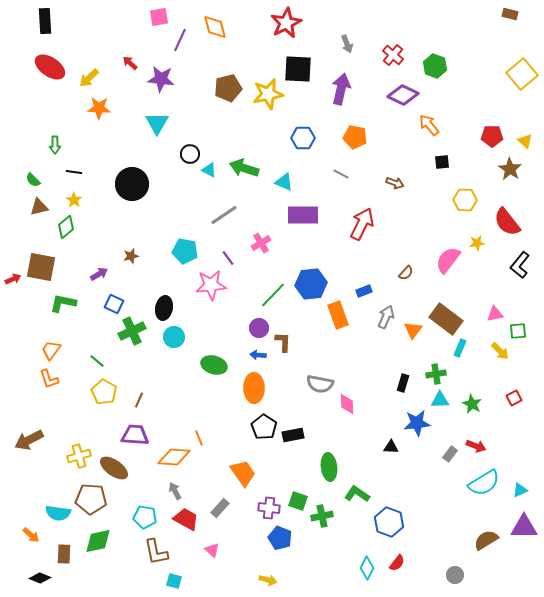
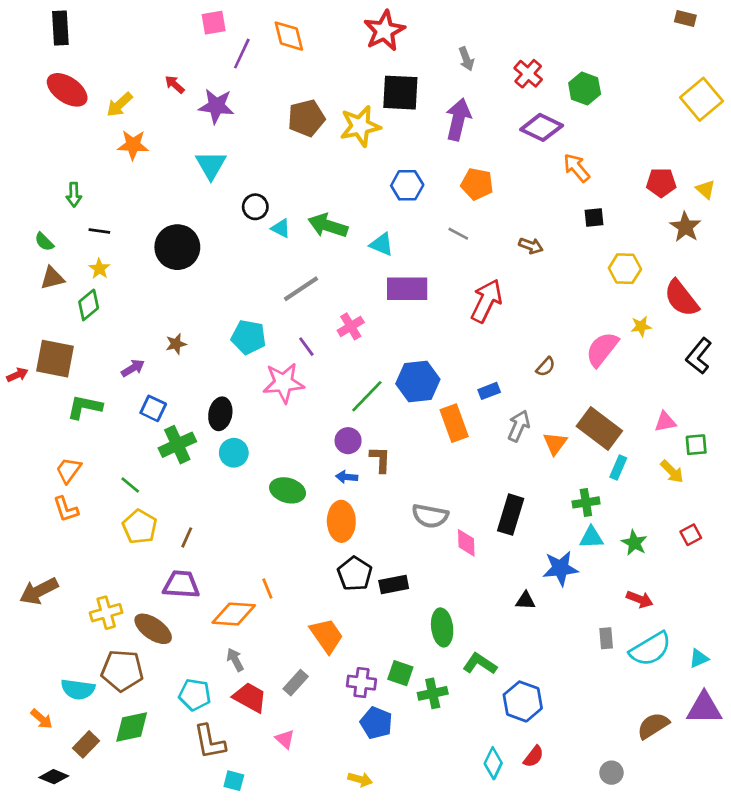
black rectangle: (403, 383) -> (511, 515), moved, size x1.6
gray rectangle: (450, 454) -> (606, 638), moved, turned -42
brown rectangle: (64, 554) -> (86, 744), turned 42

